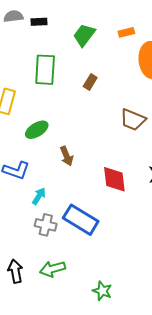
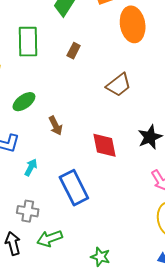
brown trapezoid: (133, 120) -> (119, 85), turned -56
blue rectangle: (81, 220) -> (74, 188), turned 36
gray cross: (46, 225) -> (28, 211), moved

